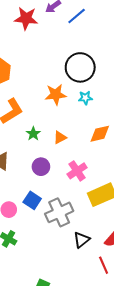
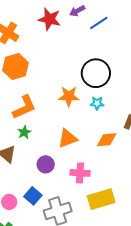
green star: (33, 134) -> (24, 132), moved
orange triangle: (60, 137) -> (68, 138), size x1.5
pink cross: (77, 171) -> (80, 173), turned 30

